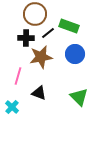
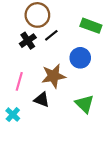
green rectangle: (69, 26) -> (91, 26), moved
black cross: (26, 38) -> (28, 41), turned -35
brown star: (41, 57) -> (53, 76), moved

